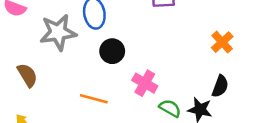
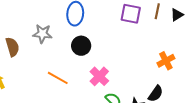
gray star: (58, 32) -> (42, 34), moved, size x0.7

